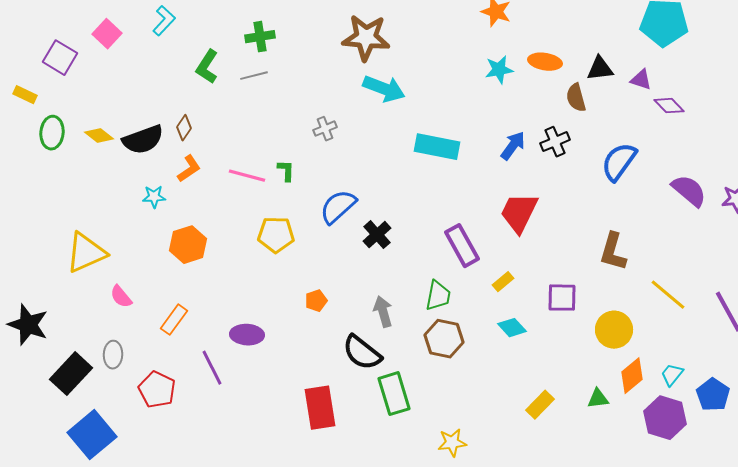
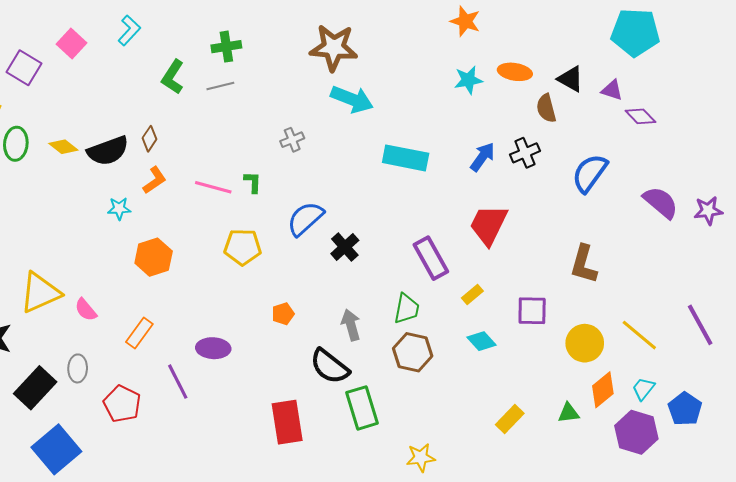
black triangle: (600, 69) -> (571, 79), turned 36
yellow triangle: (86, 253) -> (40, 293), moved
yellow line: (668, 295) -> (639, 335), moved

